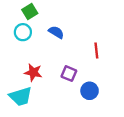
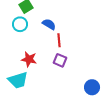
red line: (96, 51) -> (59, 40), moved
blue circle: (90, 91) -> (92, 87), moved

